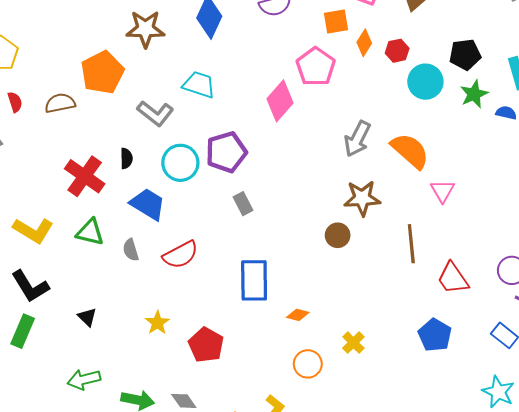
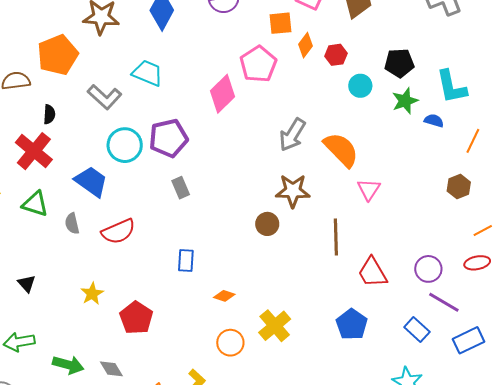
cyan circle: (425, 82) -> (360, 86), size x0.7
black semicircle: (126, 158) -> (49, 114), moved
blue rectangle: (254, 280) -> (186, 261), size x0.6
yellow cross: (353, 343) -> (275, 326), size x1.5

